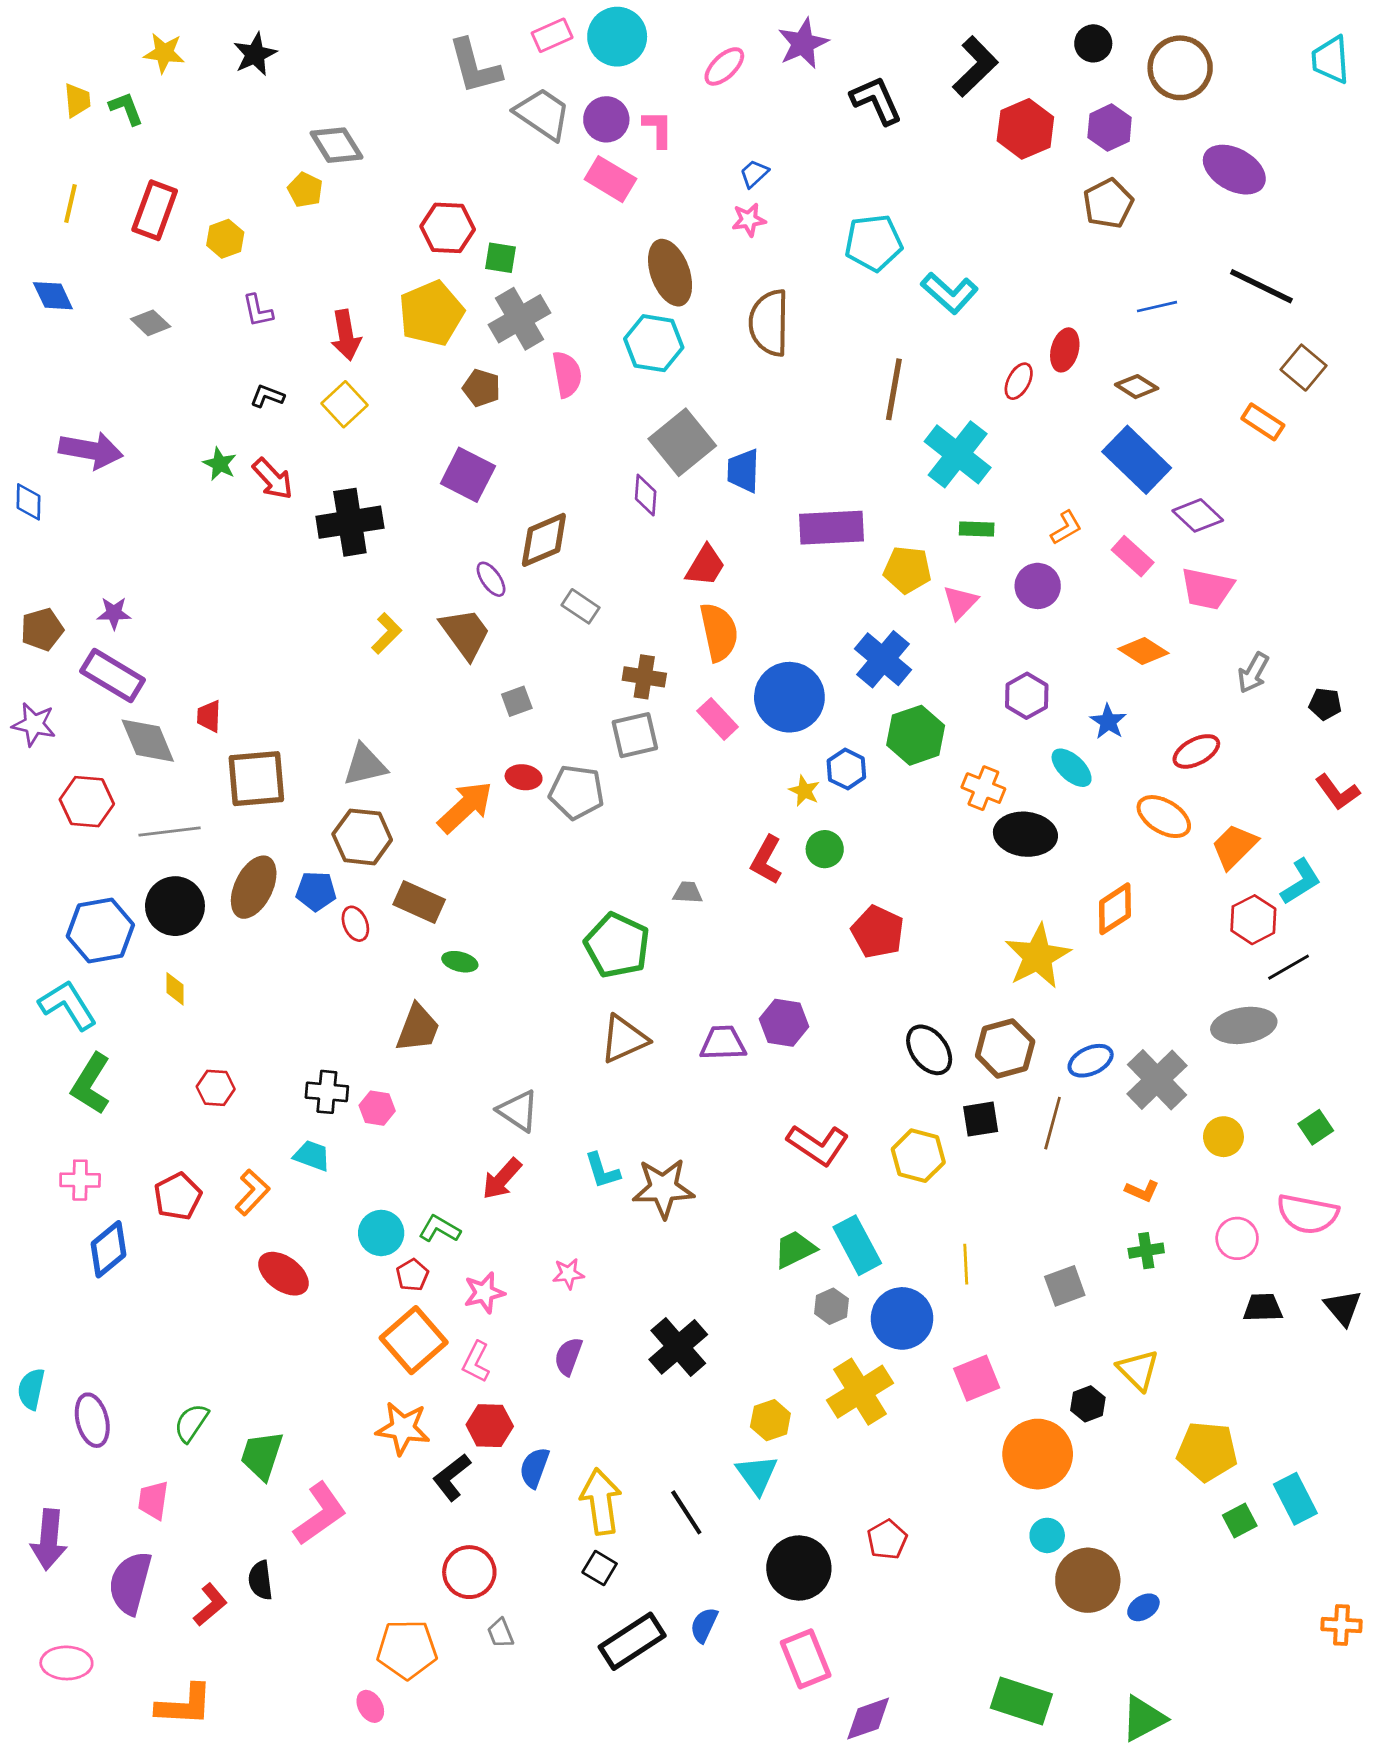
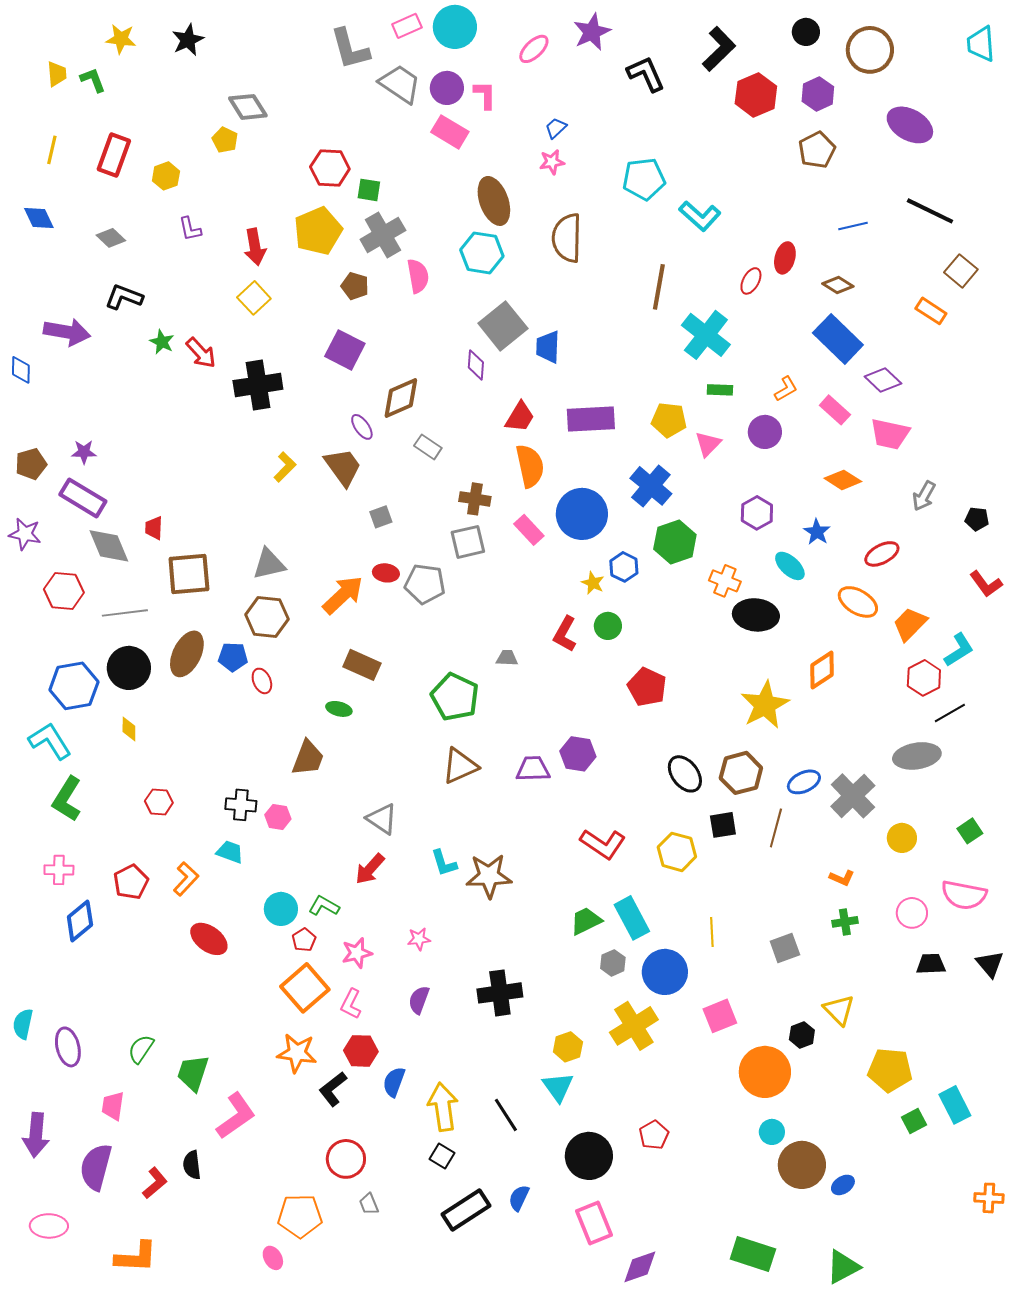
black L-shape: (267, 396) -> (124, 297), moved, size x1.5
purple rectangle: (831, 528) -> (591, 419), moved
brown rectangle: (419, 902) -> (362, 665), moved
black cross: (678, 1347) -> (500, 993), turned 33

